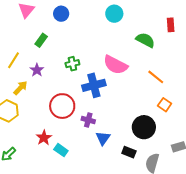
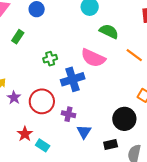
green semicircle: (145, 40) -> (109, 31), moved
purple star: (37, 70) -> (14, 98), moved
orange line: (156, 77) -> (134, 55), moved
black rectangle: (129, 152) -> (111, 144), turned -32

